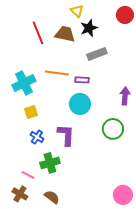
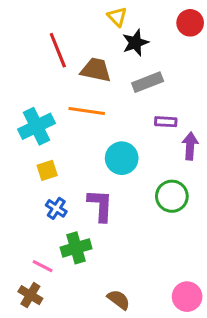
brown trapezoid: (65, 34) -> (96, 70), moved
purple rectangle: (82, 80) -> (166, 122), moved
brown semicircle: (52, 197) -> (119, 300), moved

